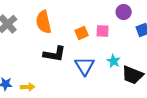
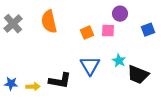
purple circle: (124, 12) -> (120, 14), moved
black L-shape: (55, 54) -> (60, 81), moved

